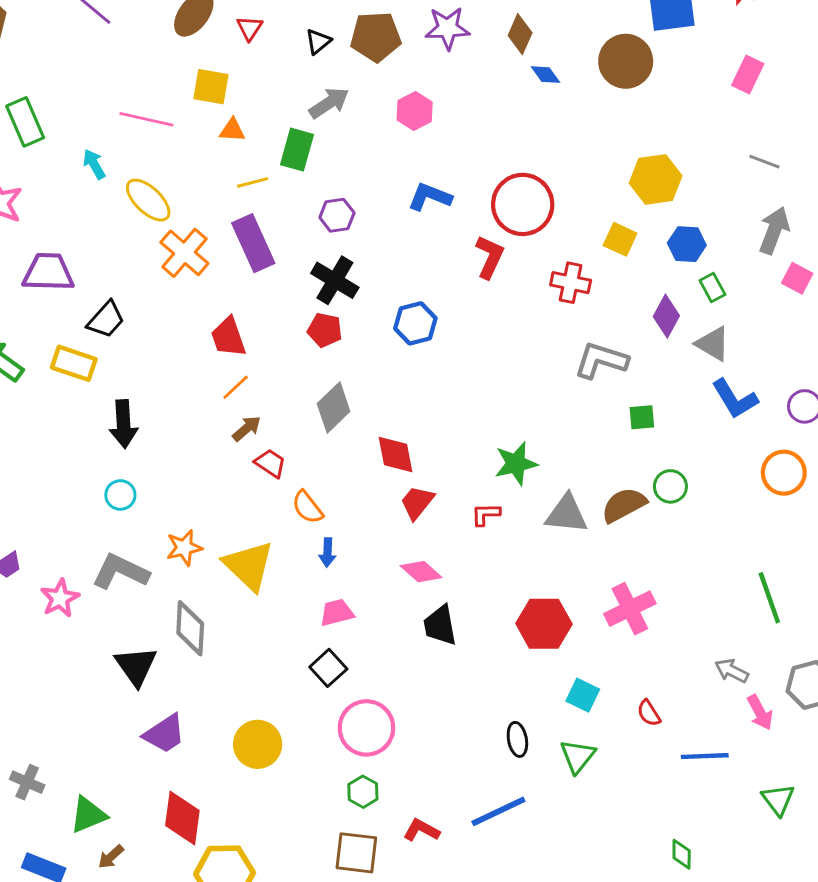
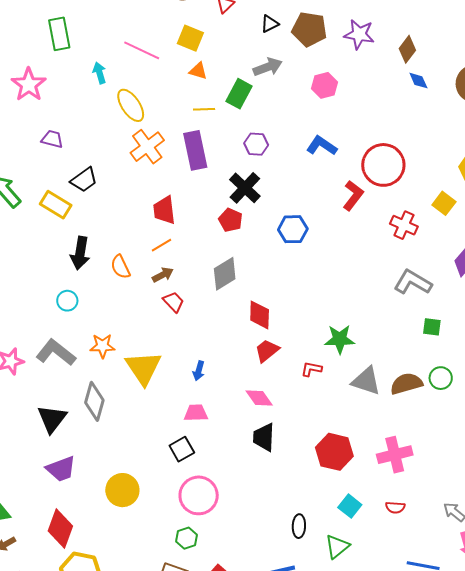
purple trapezoid: (48, 272) -> (52, 139), size x0.6
orange semicircle: (307, 507) -> (120, 267), moved
red semicircle: (649, 713) -> (395, 507), moved, turned -66

